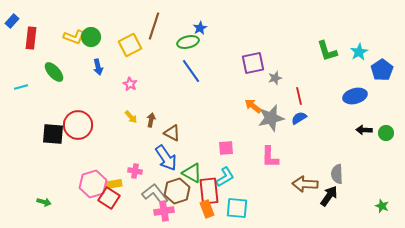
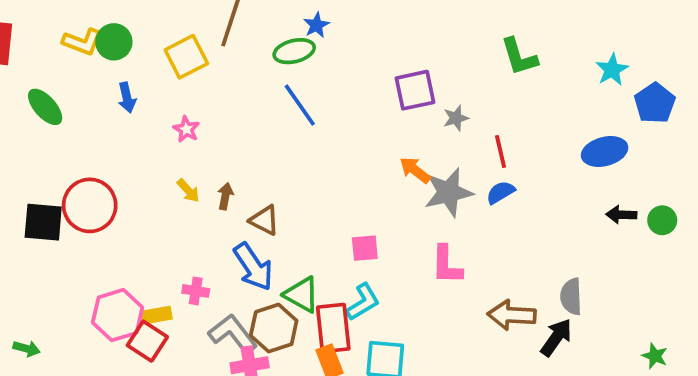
green L-shape: (327, 51) -> (519, 57), moved

